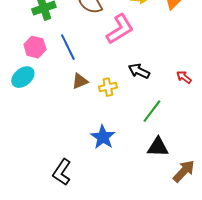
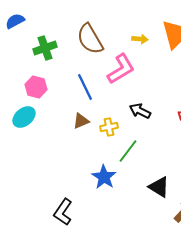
blue line: (68, 47) -> (85, 87), moved
green line: (152, 111) -> (128, 151), moved
black triangle: (158, 147) -> (159, 187), turned 30

